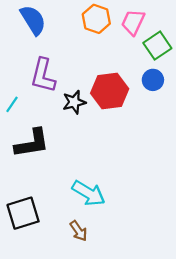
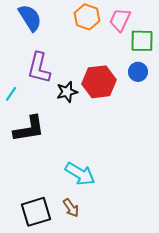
green square: (157, 46) -> (142, 41), turned 35
black square: (23, 213) -> (36, 212), moved

